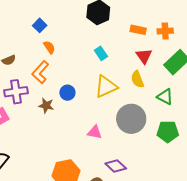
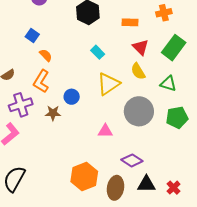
orange cross: (165, 31) -> (164, 13), moved

